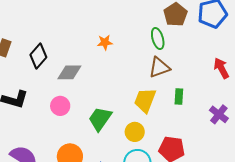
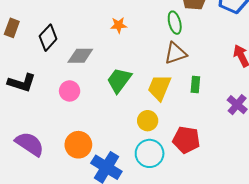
green trapezoid: (100, 119) -> (119, 80), moved

